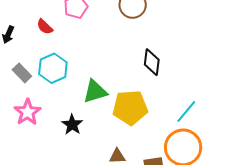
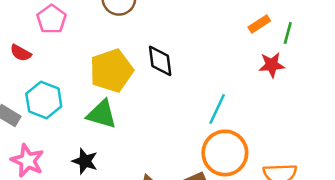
green triangle: (95, 91) -> (102, 114), turned 48
yellow pentagon: (130, 108) -> (111, 71), moved

